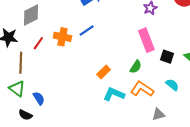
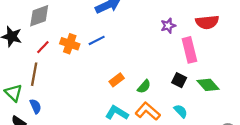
pink rectangle: (146, 40) -> (189, 50), moved
brown line: (21, 63) -> (34, 74), moved
orange rectangle: (104, 72) -> (117, 80), moved

